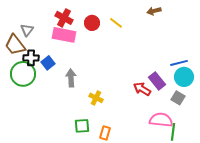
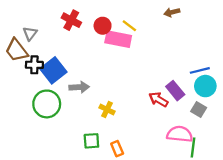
pink rectangle: (64, 35) -> (118, 39), moved
blue square: (48, 63) -> (53, 70), size x1.6
green circle: (23, 74) -> (47, 104), moved
gray arrow: (71, 78) -> (79, 87), turned 90
orange rectangle: (105, 133) -> (117, 149), turned -40

